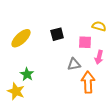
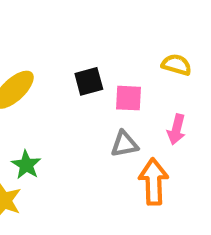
pink square: (85, 42) -> (128, 98), moved

